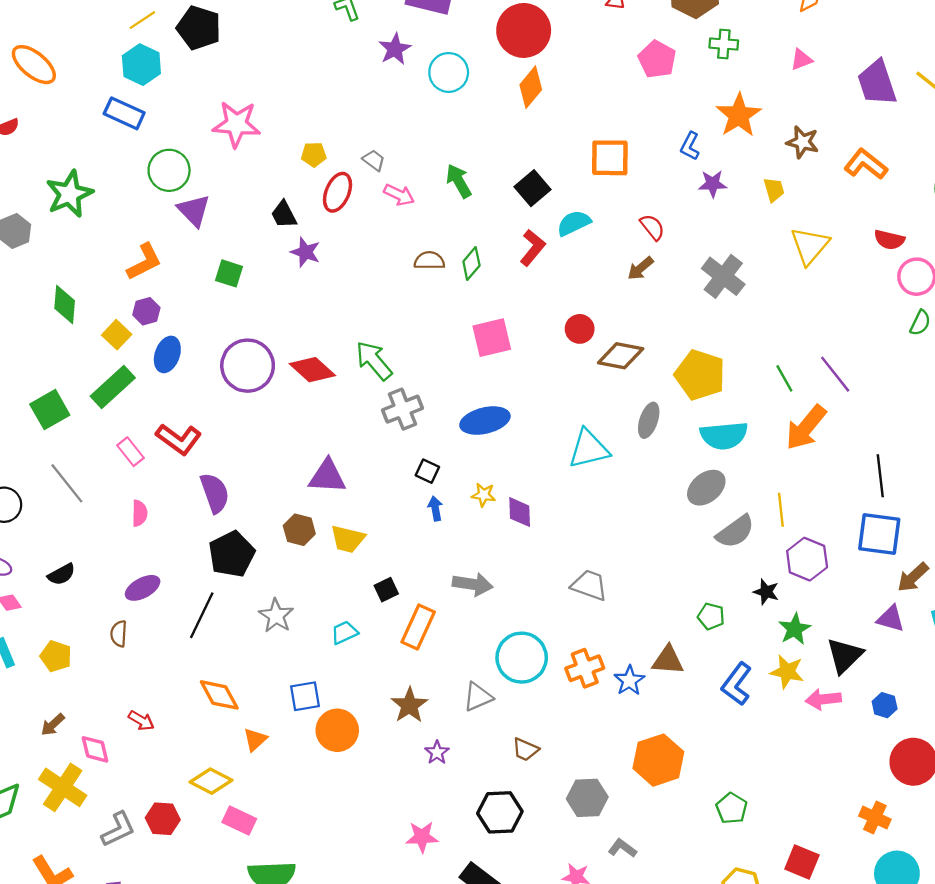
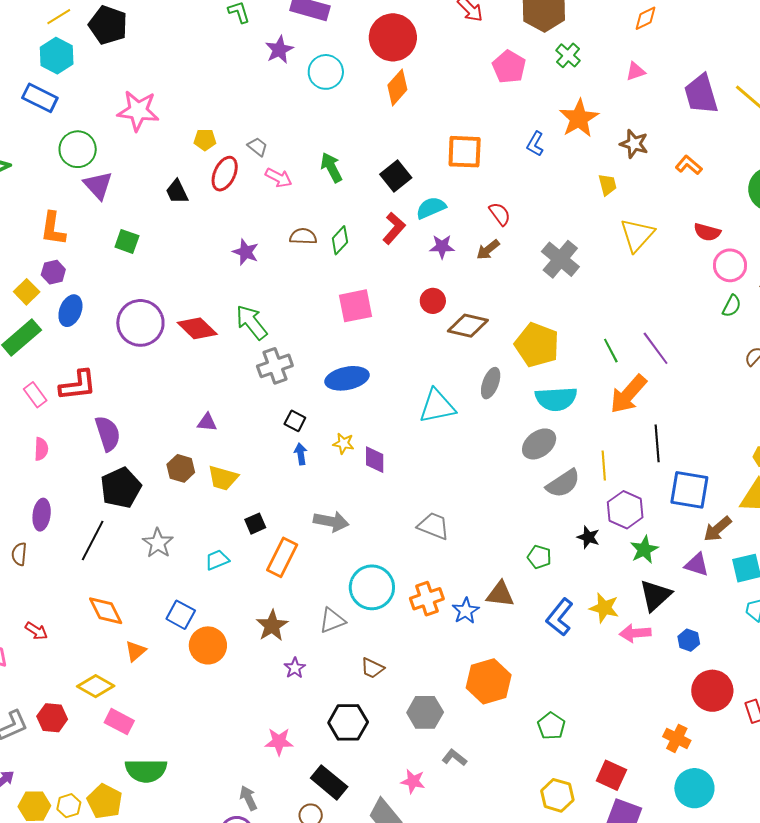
green cross: (724, 44) -> (568, 55), turned 35
orange L-shape: (866, 164) -> (689, 165), size x0.7
purple star: (713, 184) -> (442, 247), moved
purple star: (305, 252) -> (246, 252), moved
orange L-shape: (144, 262) -> (53, 229), turned 123
red L-shape: (179, 439) -> (78, 385), turned -45
purple triangle: (327, 476) -> (207, 422), size x0.6
black line: (880, 476) -> (657, 443), moved
purple ellipse: (143, 588) -> (42, 515), turned -56
green star: (795, 629) -> (644, 550), moved
blue square: (305, 696) -> (181, 615), turned 36

